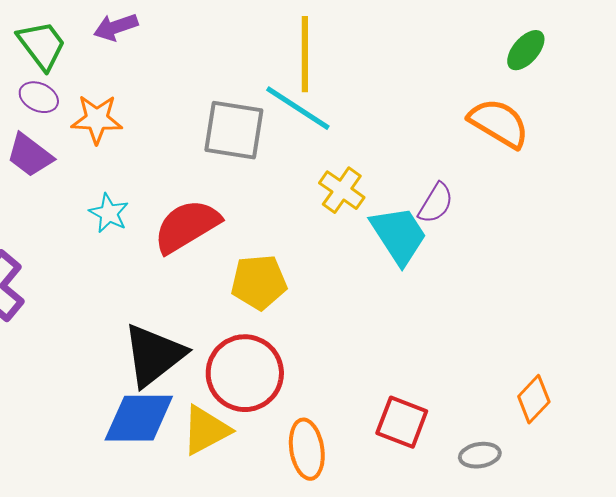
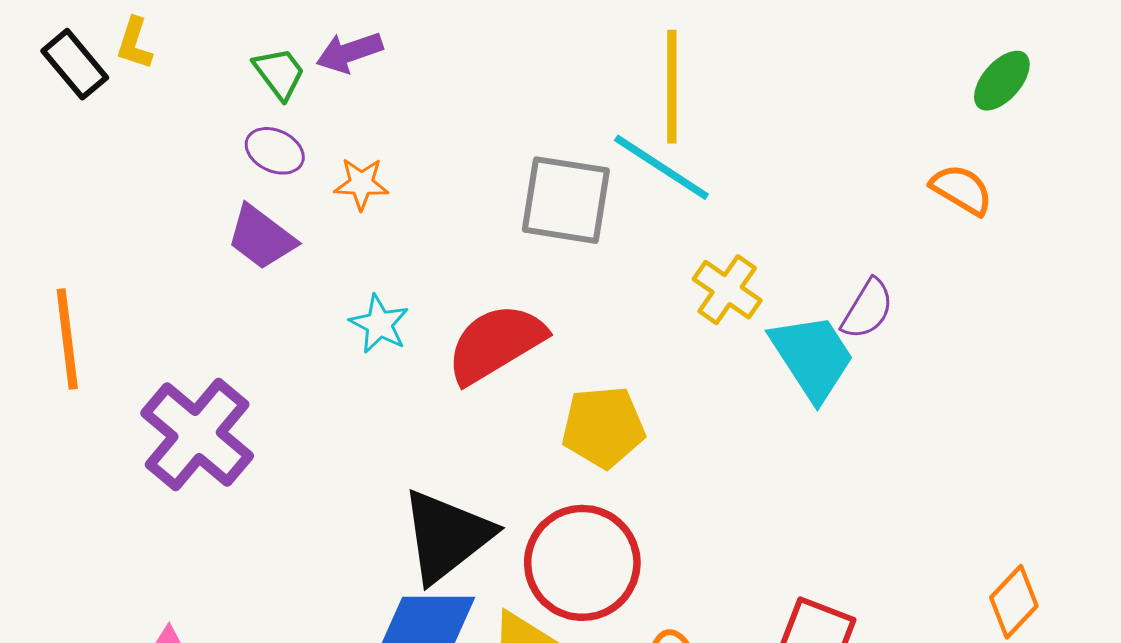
purple arrow: (116, 27) -> (349, 52), moved
green trapezoid: (42, 45) -> (279, 73), size x0.7
orange star: (97, 119) -> (361, 184), size x0.7
orange semicircle: (499, 123) -> (962, 190), size x0.7

